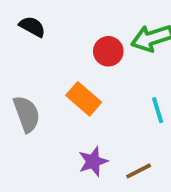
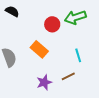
brown line: (139, 171) -> (68, 76), moved

